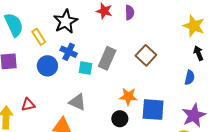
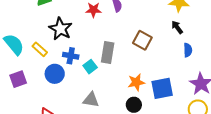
black arrow: (198, 53) -> (177, 27), moved
cyan square: (85, 68) -> (90, 67), turned -32

